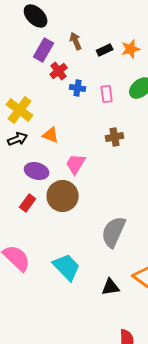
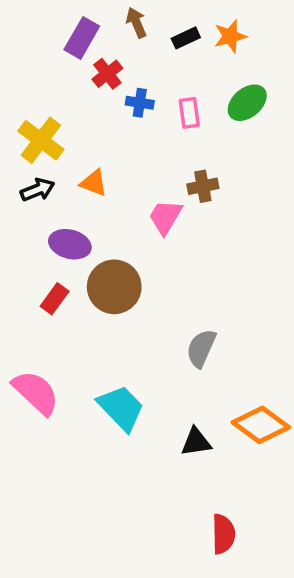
pink trapezoid: (76, 164) -> (165, 217), moved
gray semicircle: (114, 232) -> (201, 348), size x0.7

